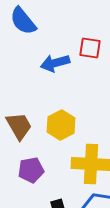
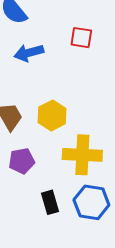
blue arrow: (55, 63) -> (29, 53), moved

